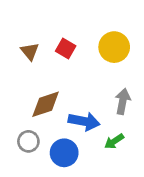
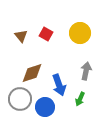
blue arrow: (84, 121) -> (59, 85), turned 60
gray circle: (28, 141) -> (20, 99), size x1.5
green arrow: (114, 141) -> (80, 99), turned -32

